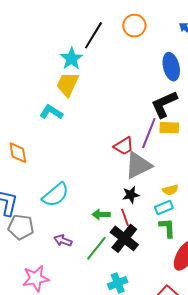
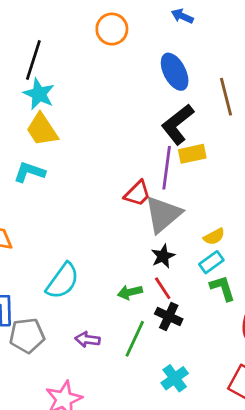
black line: (93, 35) -> (33, 60), moved
yellow trapezoid: (67, 84) -> (42, 130), turned -44
black cross: (124, 238) -> (169, 316), size x0.7

